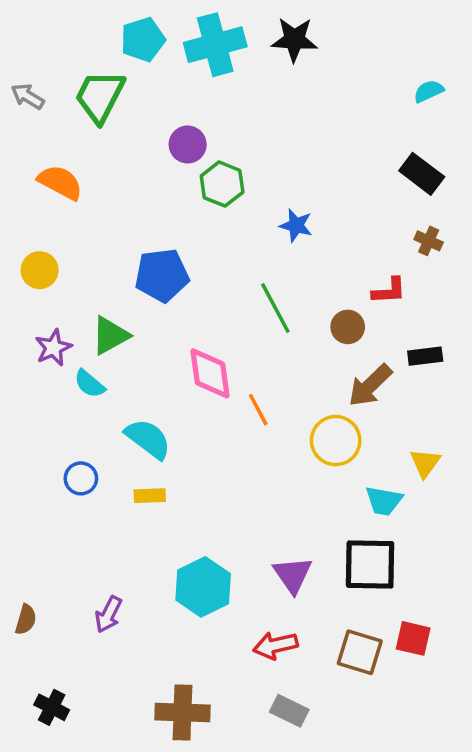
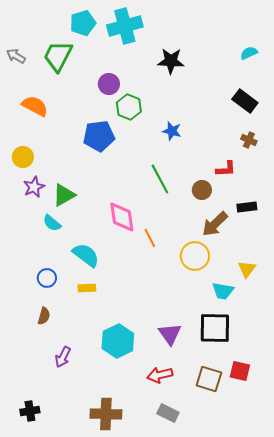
black star: (294, 40) -> (171, 61), moved
blue pentagon: (162, 275) -> (99, 136), moved
purple star: (53, 348) -> (34, 187), moved
brown semicircle: (26, 620) -> (44, 316), moved
black cross: (52, 707) -> (30, 411), turned -36

